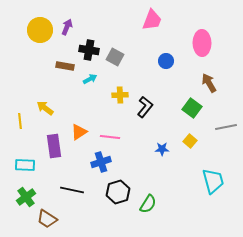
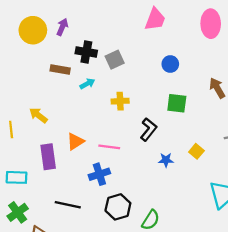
pink ellipse: (202, 43) -> (211, 24), moved
gray square: (115, 57) -> (115, 60), turned 36
black L-shape: (145, 107) -> (148, 129), moved
green square: (192, 108) -> (177, 103), moved, turned -30

